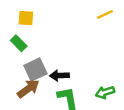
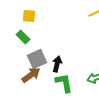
black arrow: (59, 76) -> (57, 64), turned 105

